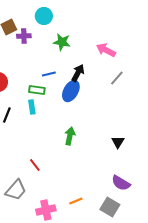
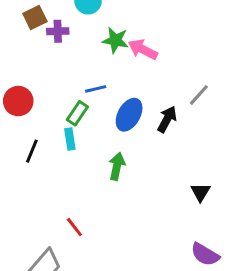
pink arrow: (106, 50) -> (143, 49), moved
black arrow: (78, 73) -> (167, 119), moved
green rectangle: (37, 90) -> (77, 113), turned -63
green arrow: (70, 136) -> (117, 166), moved

